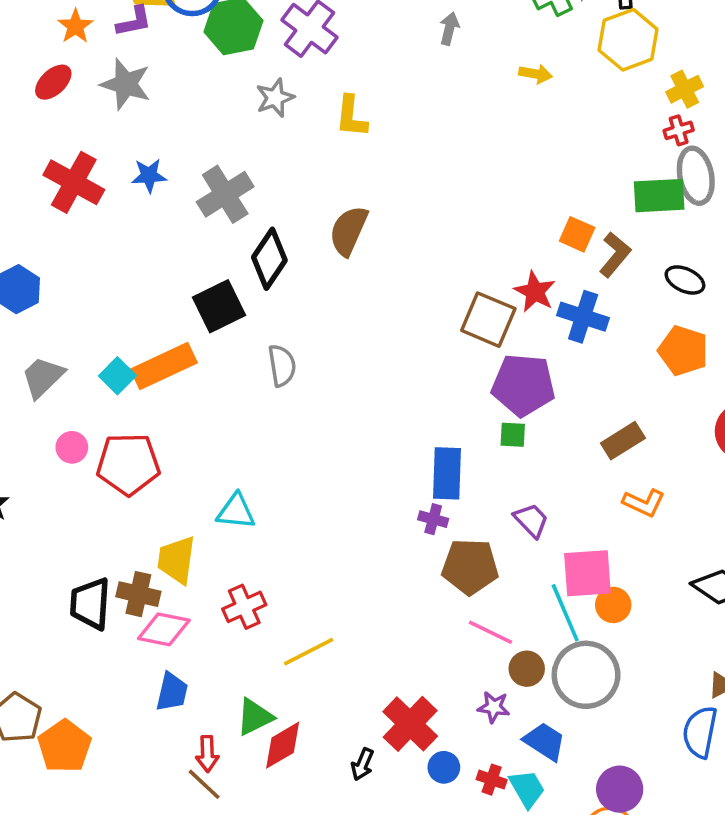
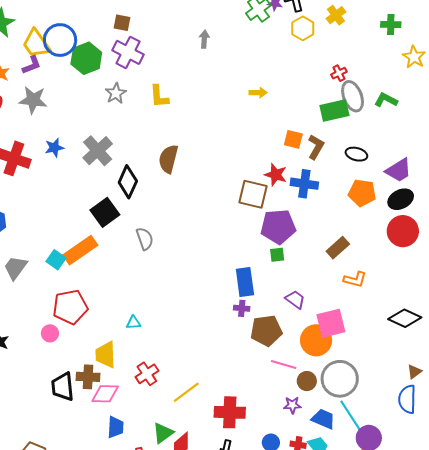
yellow hexagon: (628, 40) -> (303, 28), size x0.7
yellow arrow: (536, 74) -> (258, 93), moved
yellow cross: (685, 89) -> (336, 15), moved
pink circle: (72, 447) -> (50, 333), moved
cyan triangle: (236, 511) -> (133, 323), size x0.7
orange circle: (613, 605) -> (316, 340), moved, size x1.6
cyan line: (565, 613) -> (350, 415), moved
red cross: (410, 724) -> (230, 412), moved, turned -32

